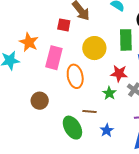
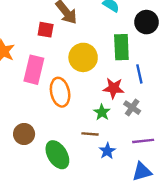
brown circle: (40, 101) -> (24, 134), moved
brown line: (89, 111) -> (90, 134), moved
blue star: (107, 130) -> (107, 151), moved

